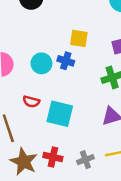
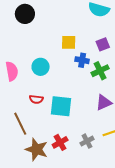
blue cross: (66, 61) -> (82, 60), moved
red cross: (53, 157) -> (60, 142), turned -35

